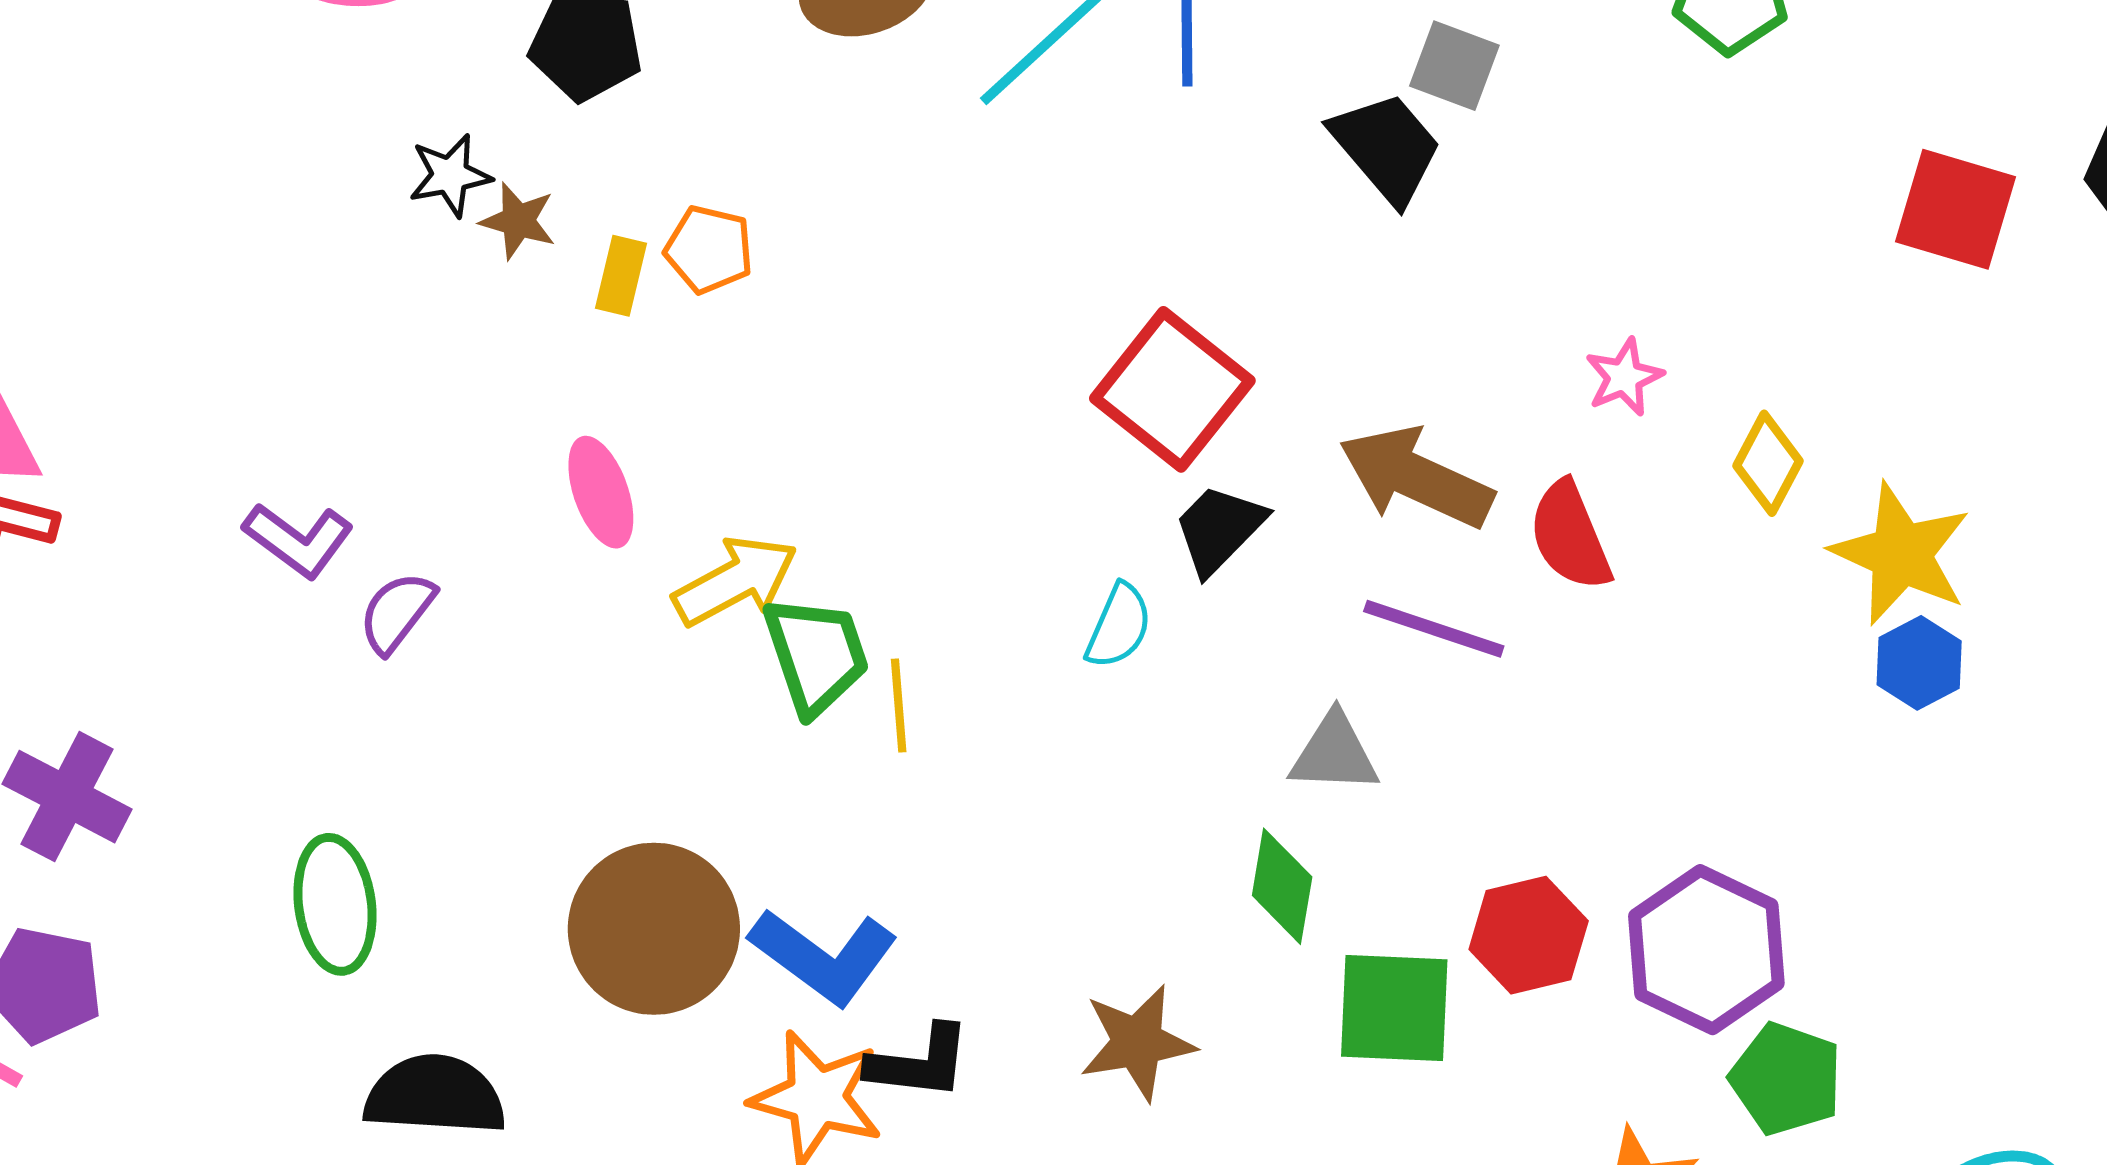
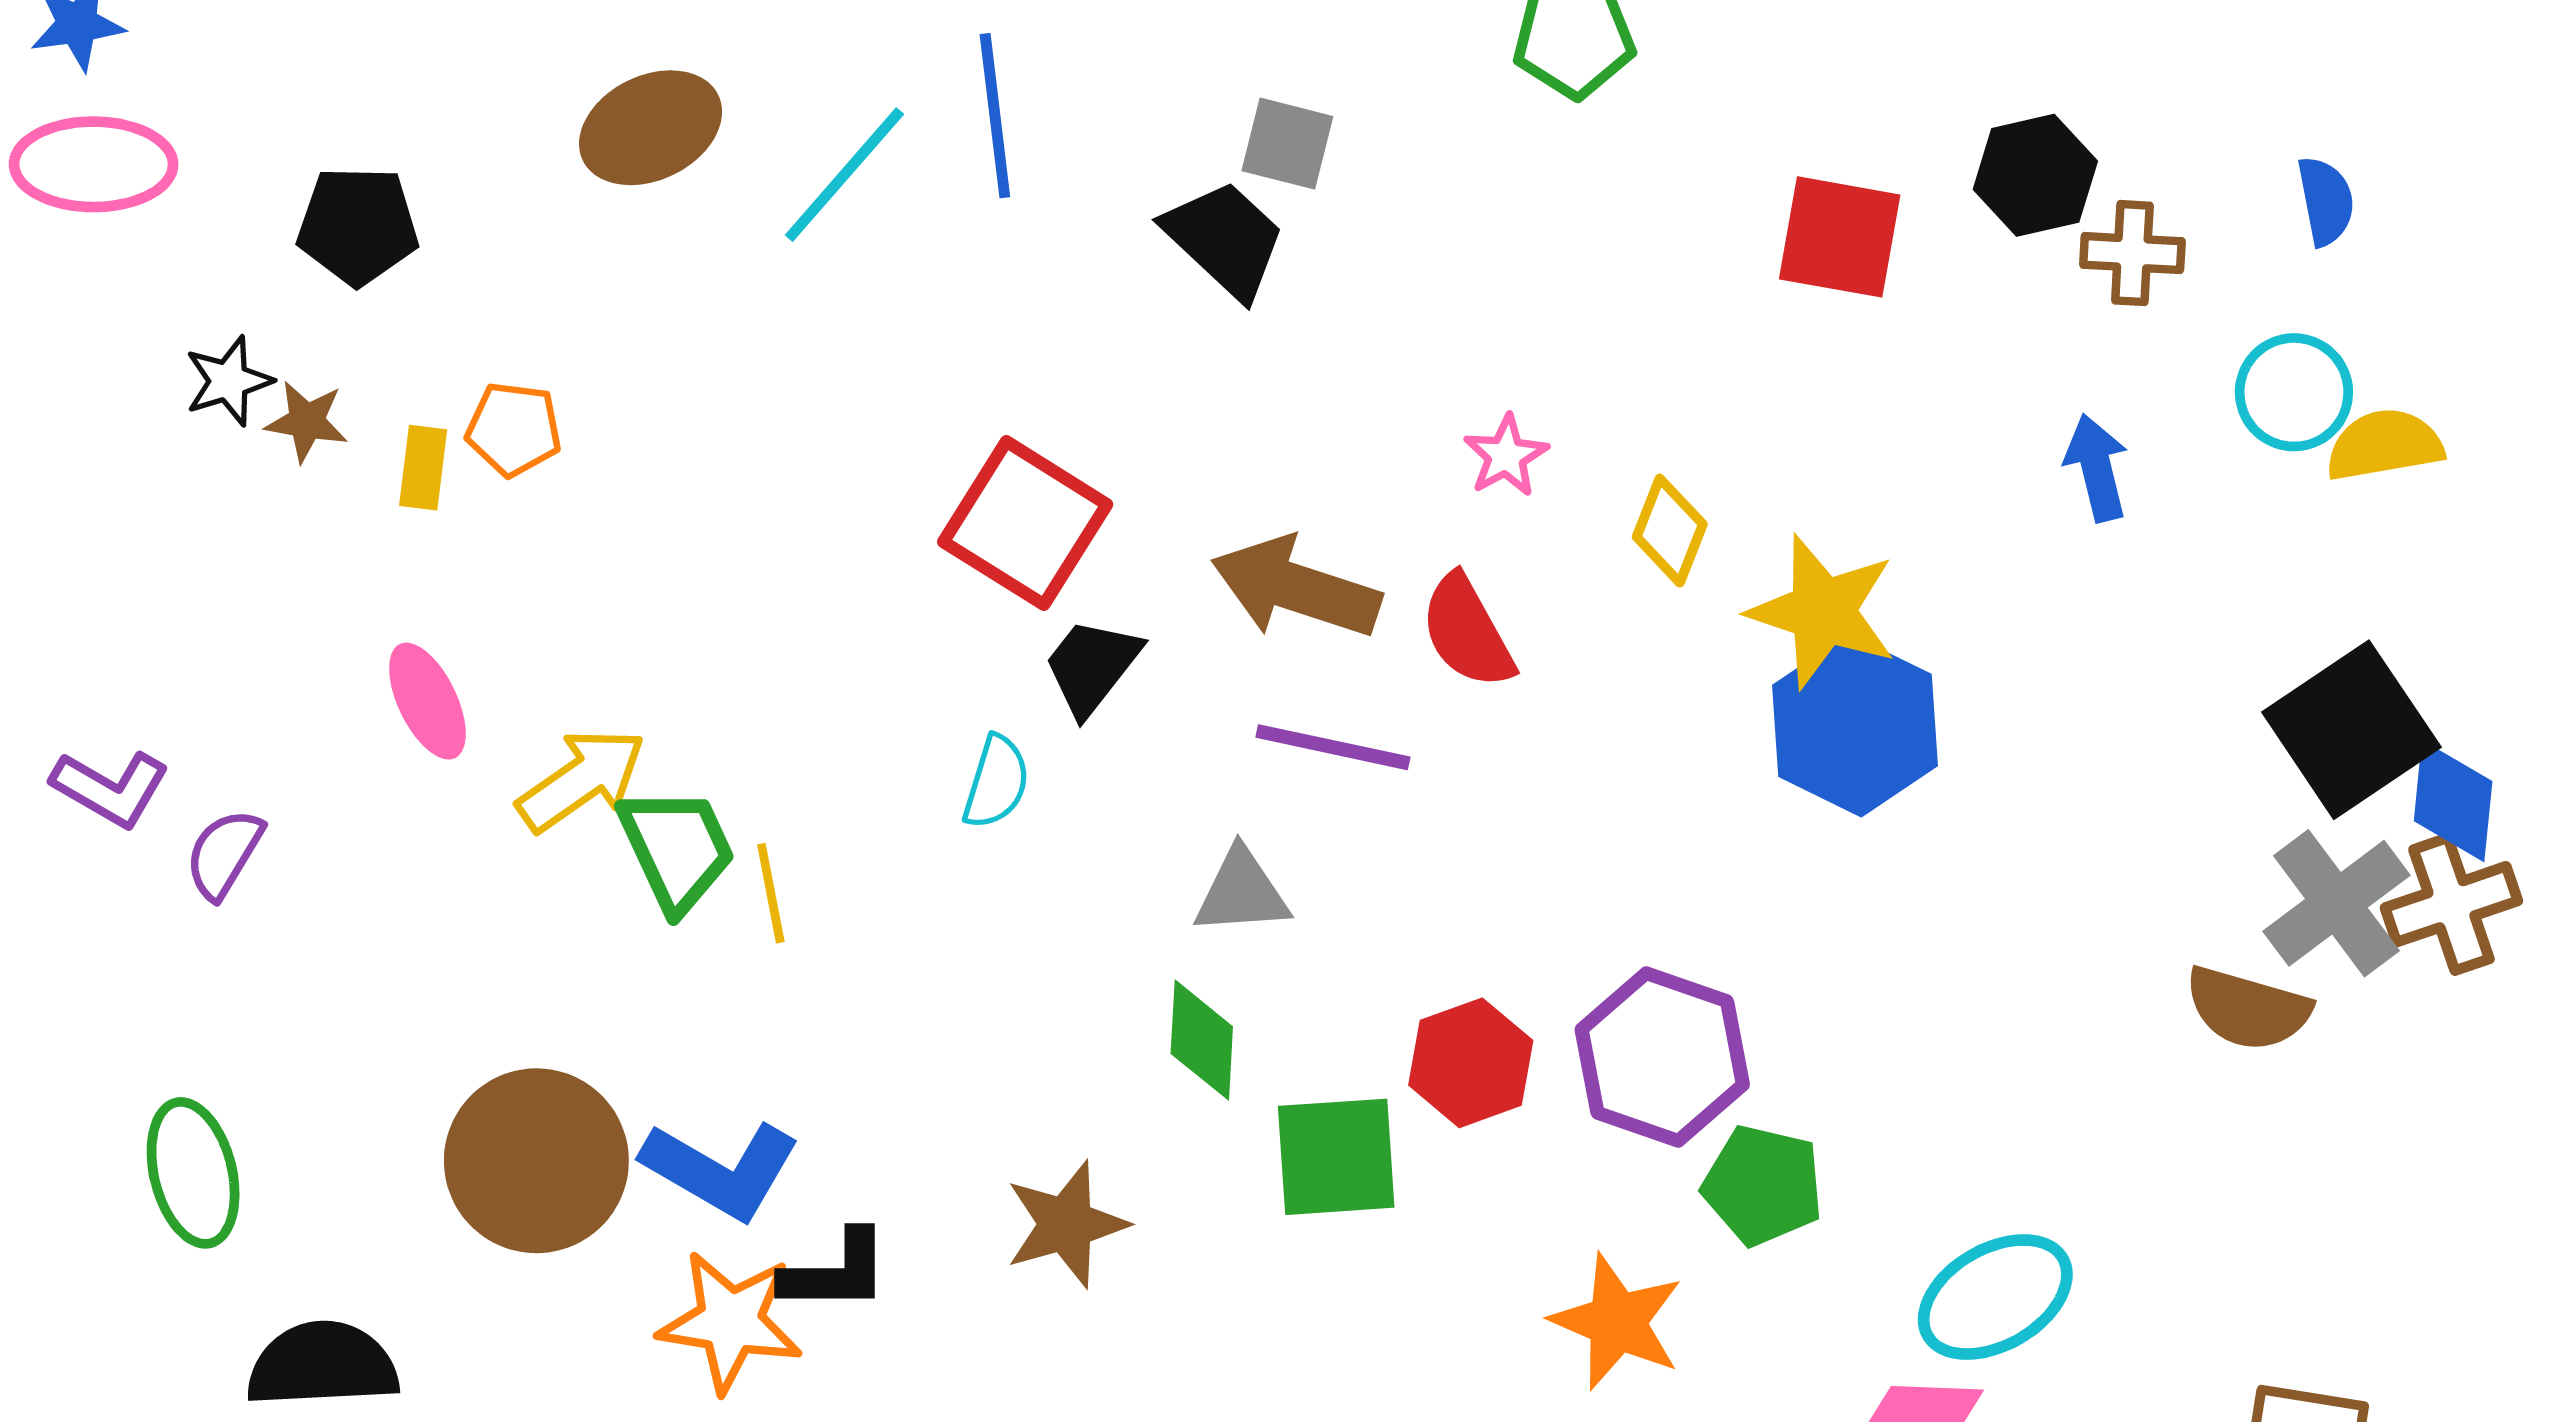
blue hexagon: (1919, 663) -> (1855, 725), size x1.8

